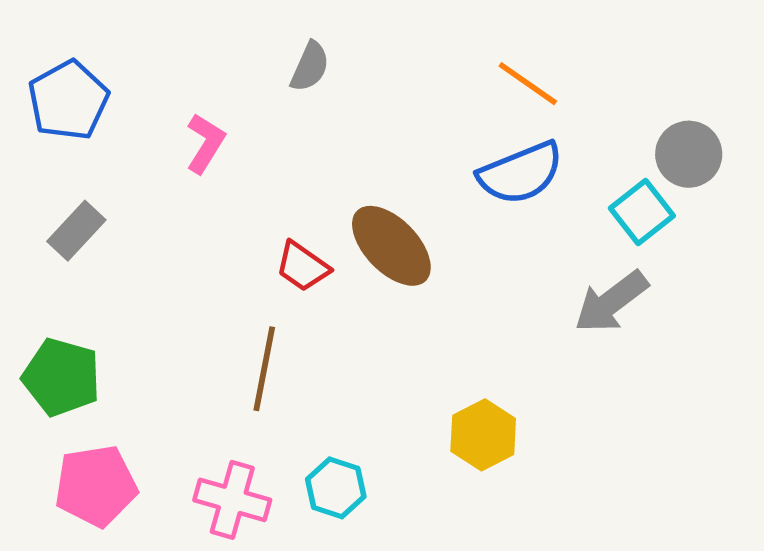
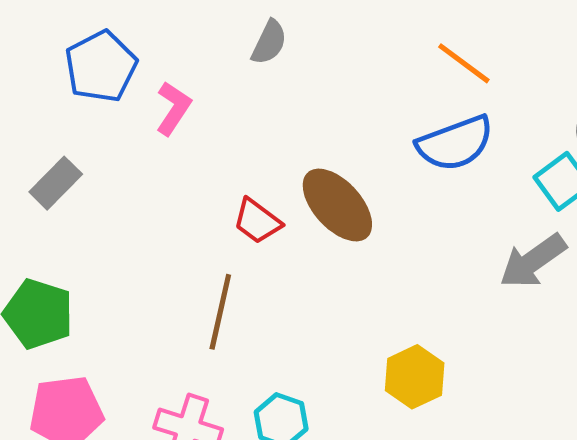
blue pentagon: (68, 100) -> (101, 67), moved

